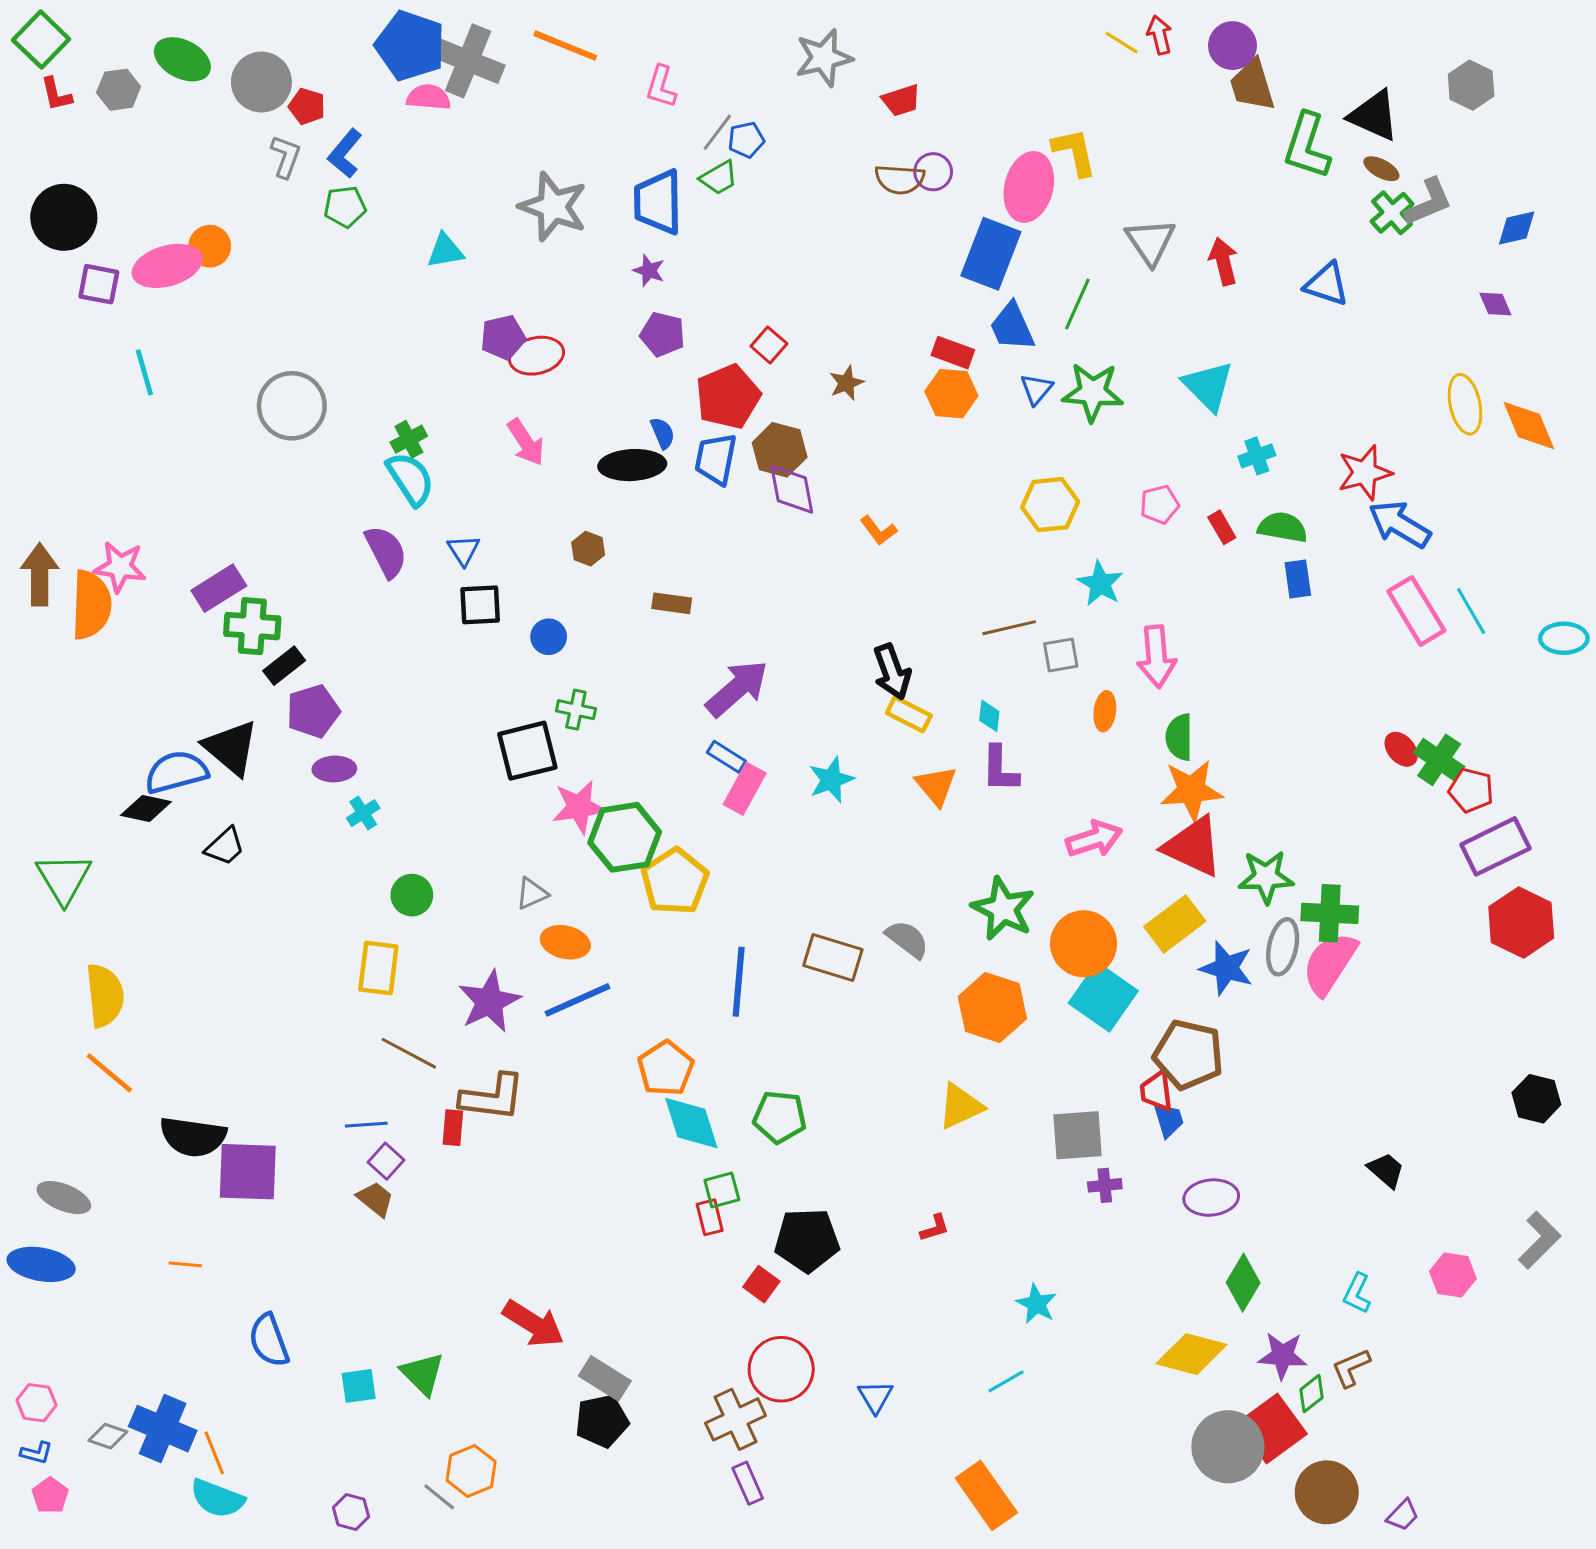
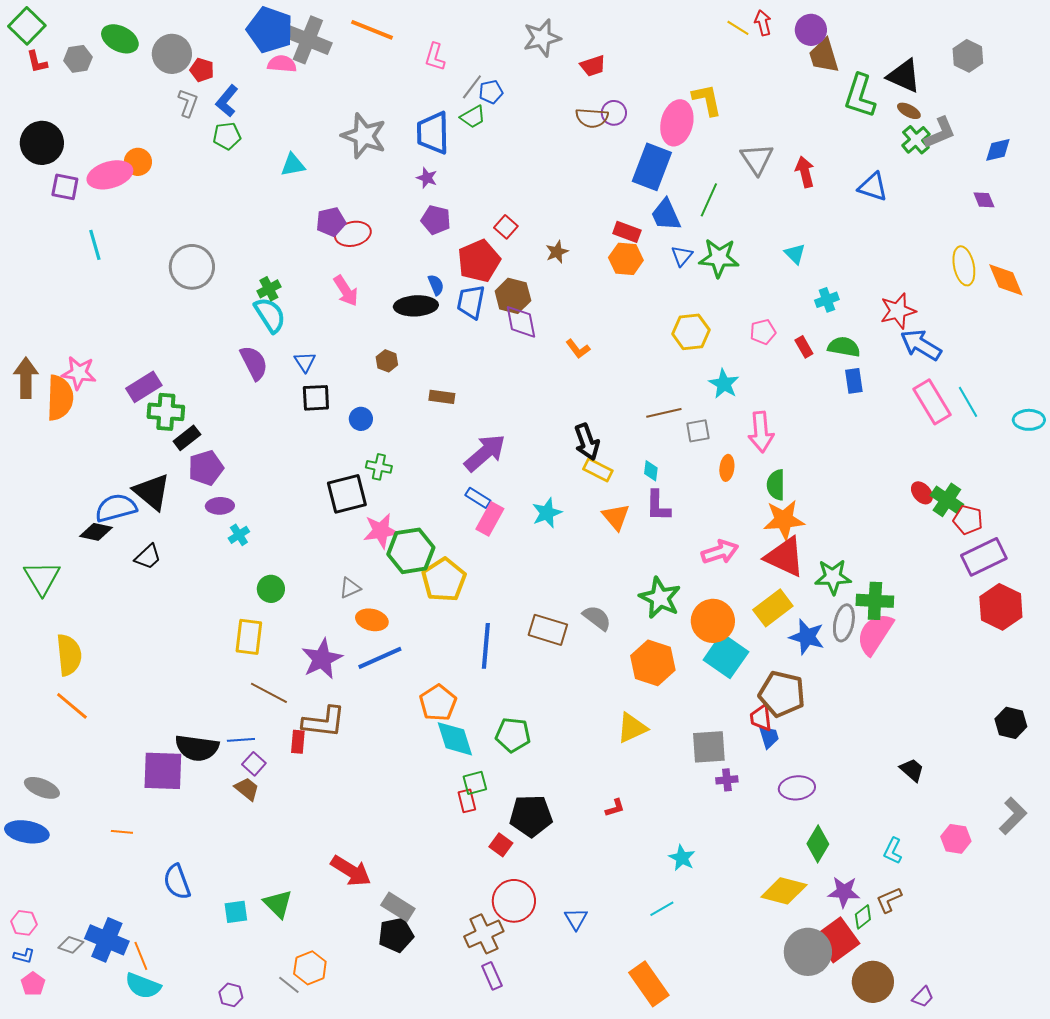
cyan triangle: (1208, 386) -> (795, 254), size x0.6
black semicircle: (193, 1137) -> (197, 748), moved

